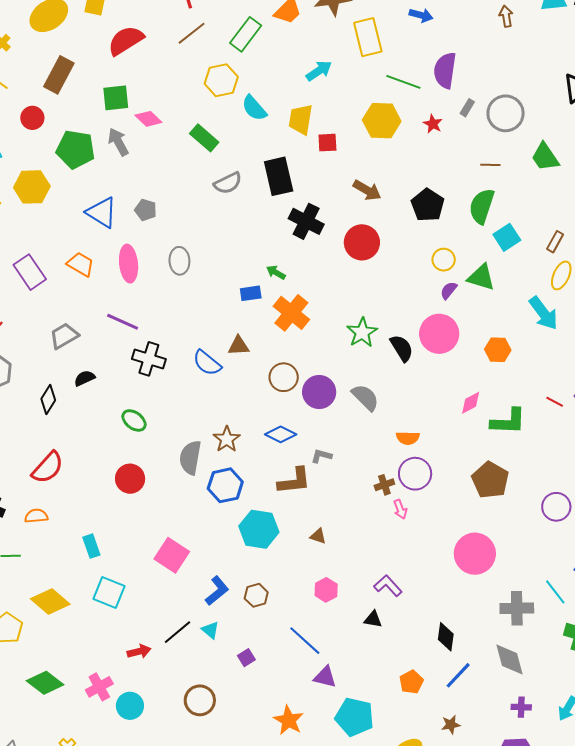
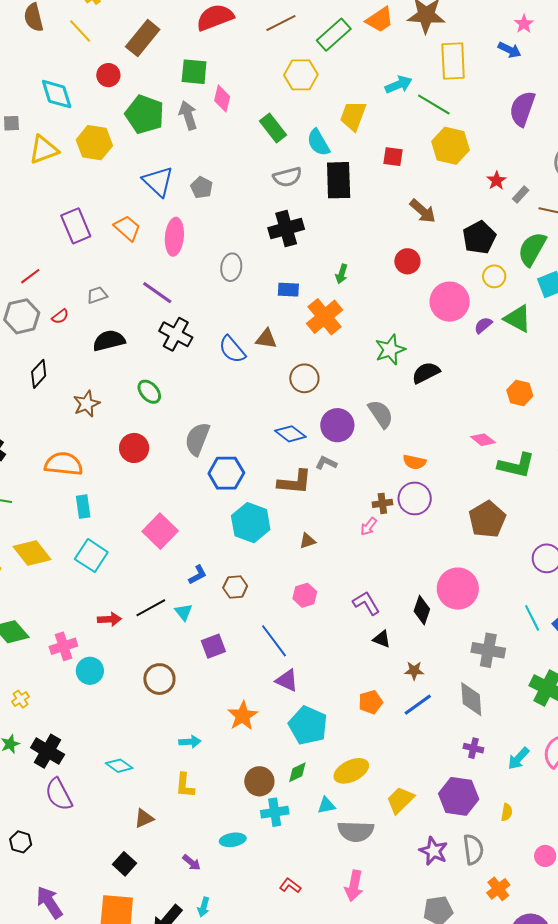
green line: (403, 82) -> (434, 105), moved
cyan semicircle: (254, 108) -> (318, 143), moved
gray rectangle: (467, 108) -> (521, 195), moved
pink diamond: (148, 119) -> (222, 99), turned 48
yellow trapezoid: (301, 119) -> (353, 116), moved
red star: (433, 124) -> (497, 180), moved
black cross: (306, 221) -> (286, 228), moved, turned 36
red circle: (362, 242) -> (407, 261), size x0.7
yellow circle: (444, 260) -> (494, 276), moved
gray ellipse: (179, 261) -> (231, 267), moved
green arrow: (276, 272) -> (342, 274), moved, turned -114
pink circle: (439, 334) -> (450, 302), moved
gray trapezoid: (64, 336) -> (97, 295), size x0.7
black semicircle: (402, 348) -> (426, 373), turned -96
black semicircle: (84, 378) -> (109, 341), size x1.5
purple circle: (319, 392) -> (337, 425), moved
black diamond: (48, 399) -> (39, 374), moved
pink diamond: (471, 403) -> (483, 440), turned 55
brown star: (227, 439) -> (87, 404), moved
red semicircle: (48, 468) -> (60, 316), moved, size x0.5
pink arrow: (400, 509) -> (369, 526), moved, turned 48
orange semicircle: (36, 516) -> (64, 464), moved, size x1.6
brown triangle: (318, 536) -> (307, 541), turned -48
blue L-shape: (217, 591) -> (198, 575), size x0.7
cyan line: (555, 592) -> (532, 618), moved
black triangle: (373, 619) -> (382, 639), moved
black diamond: (446, 637) -> (422, 610), moved
purple square: (246, 658) -> (213, 646), size x1.4
brown star: (451, 725) -> (414, 671), moved

